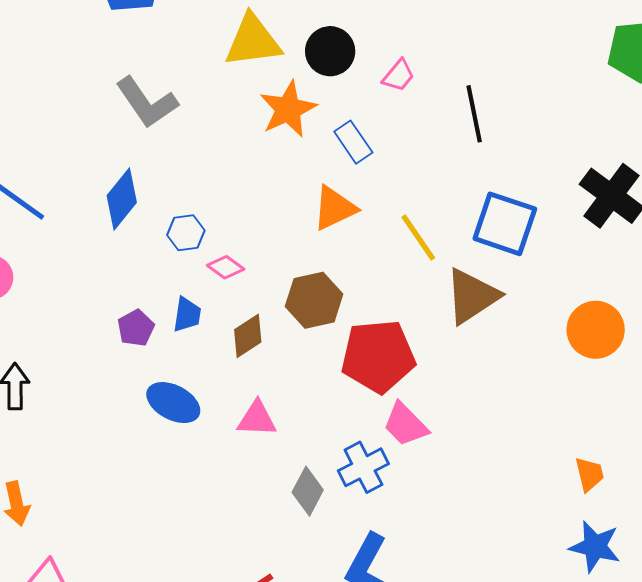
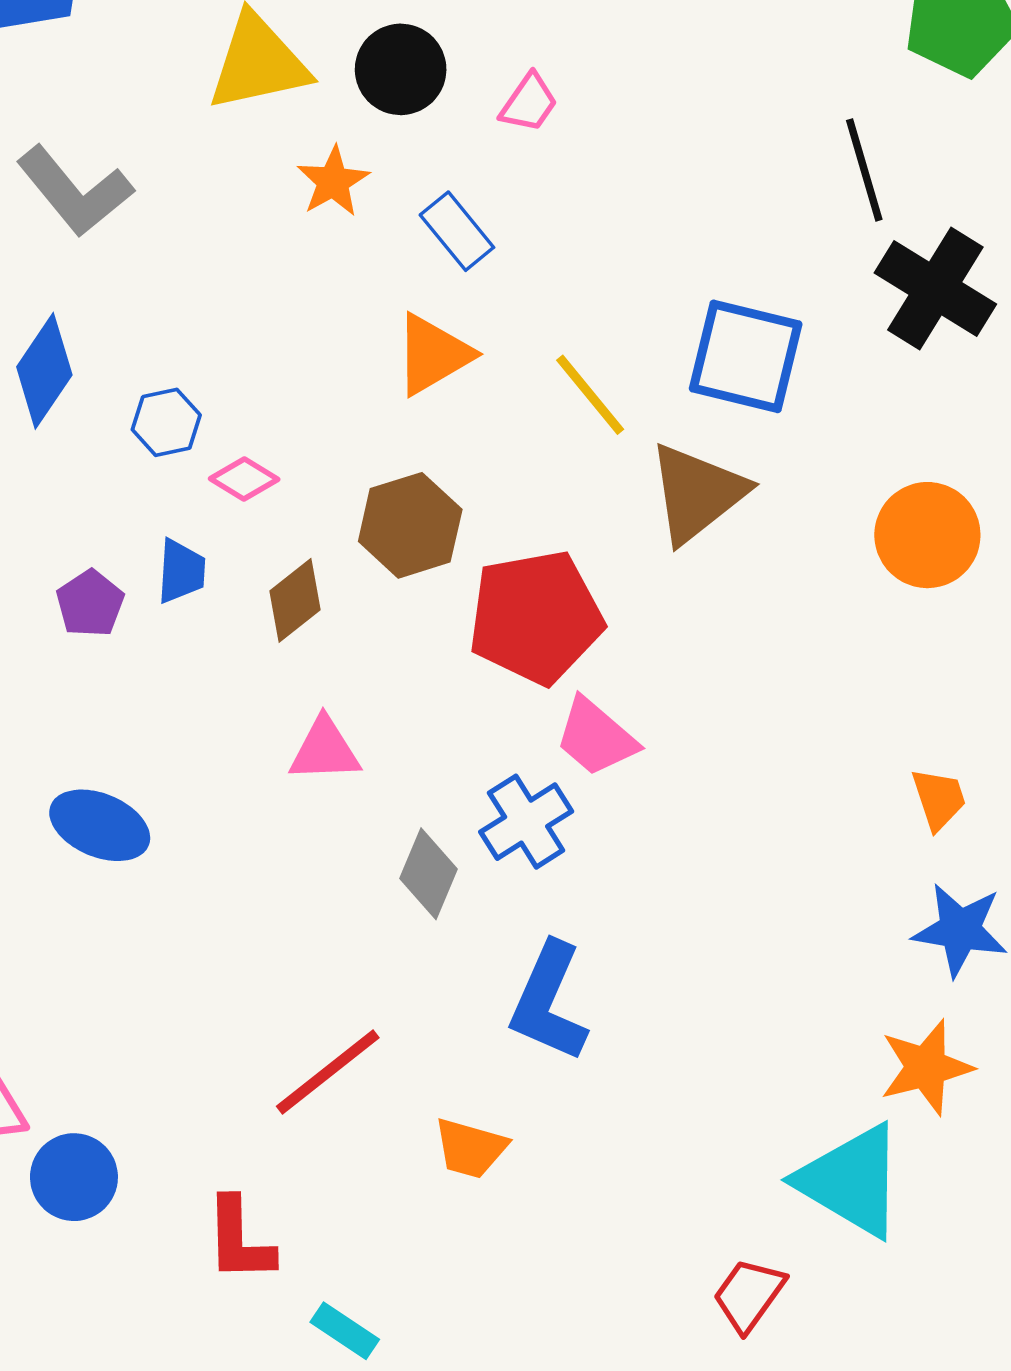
orange star: (288, 109) -> (333, 181), size x0.7
black line: (474, 114) -> (864, 170), moved
blue ellipse: (173, 403) -> (100, 825), moved

